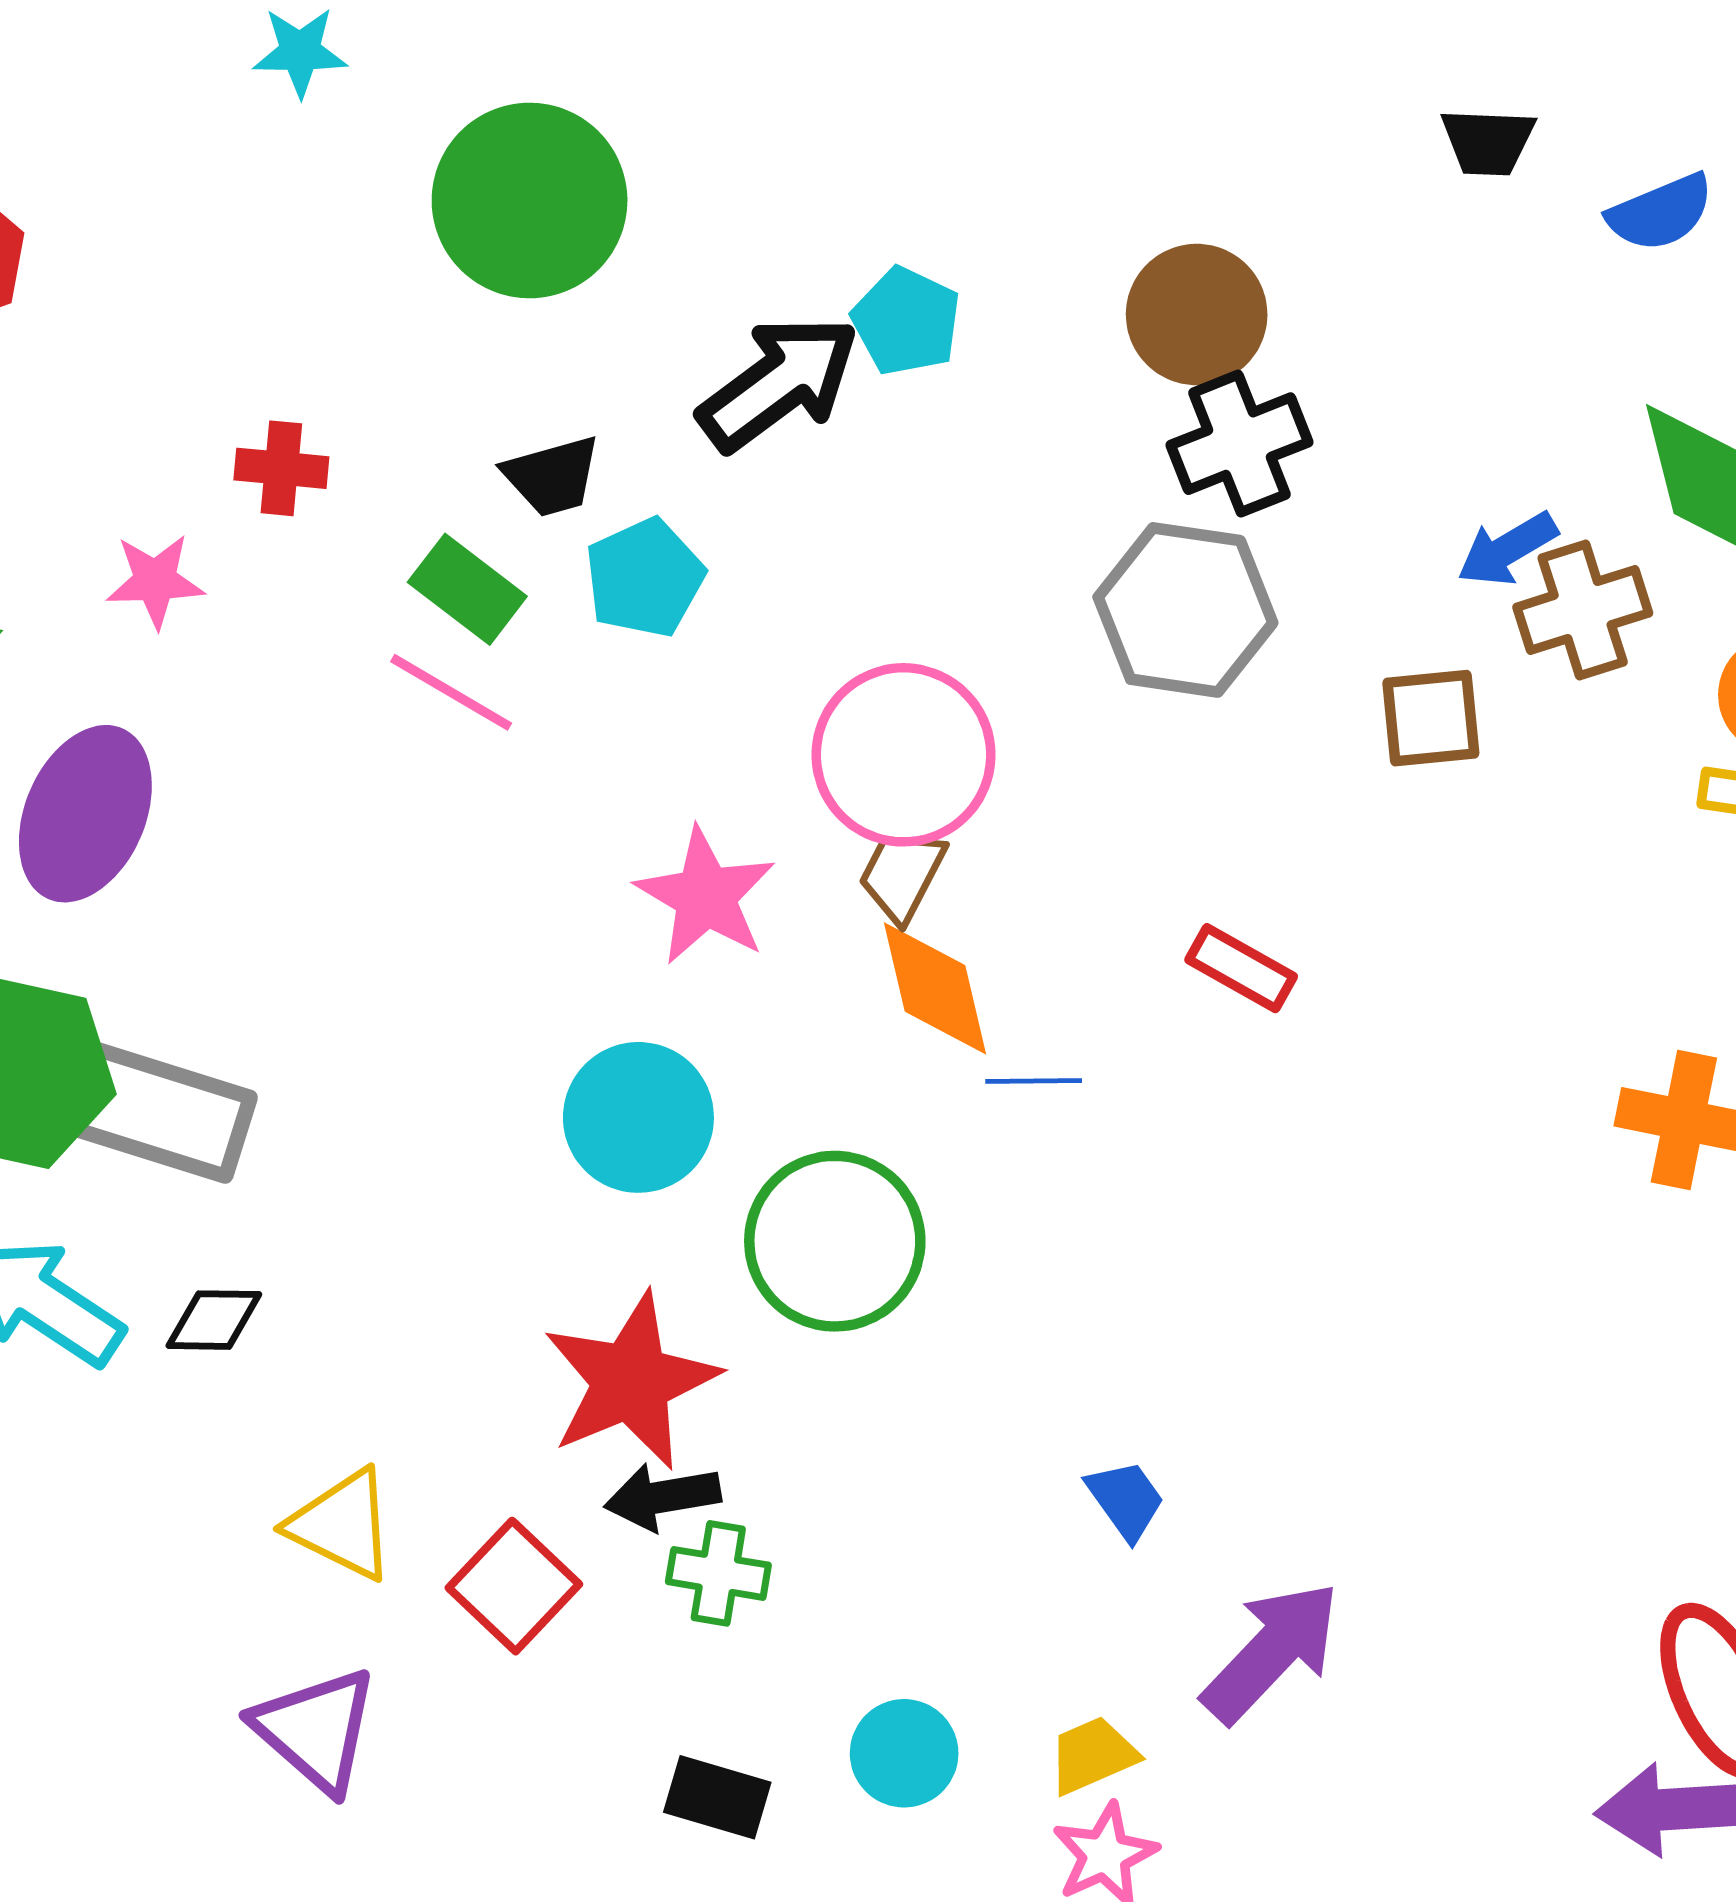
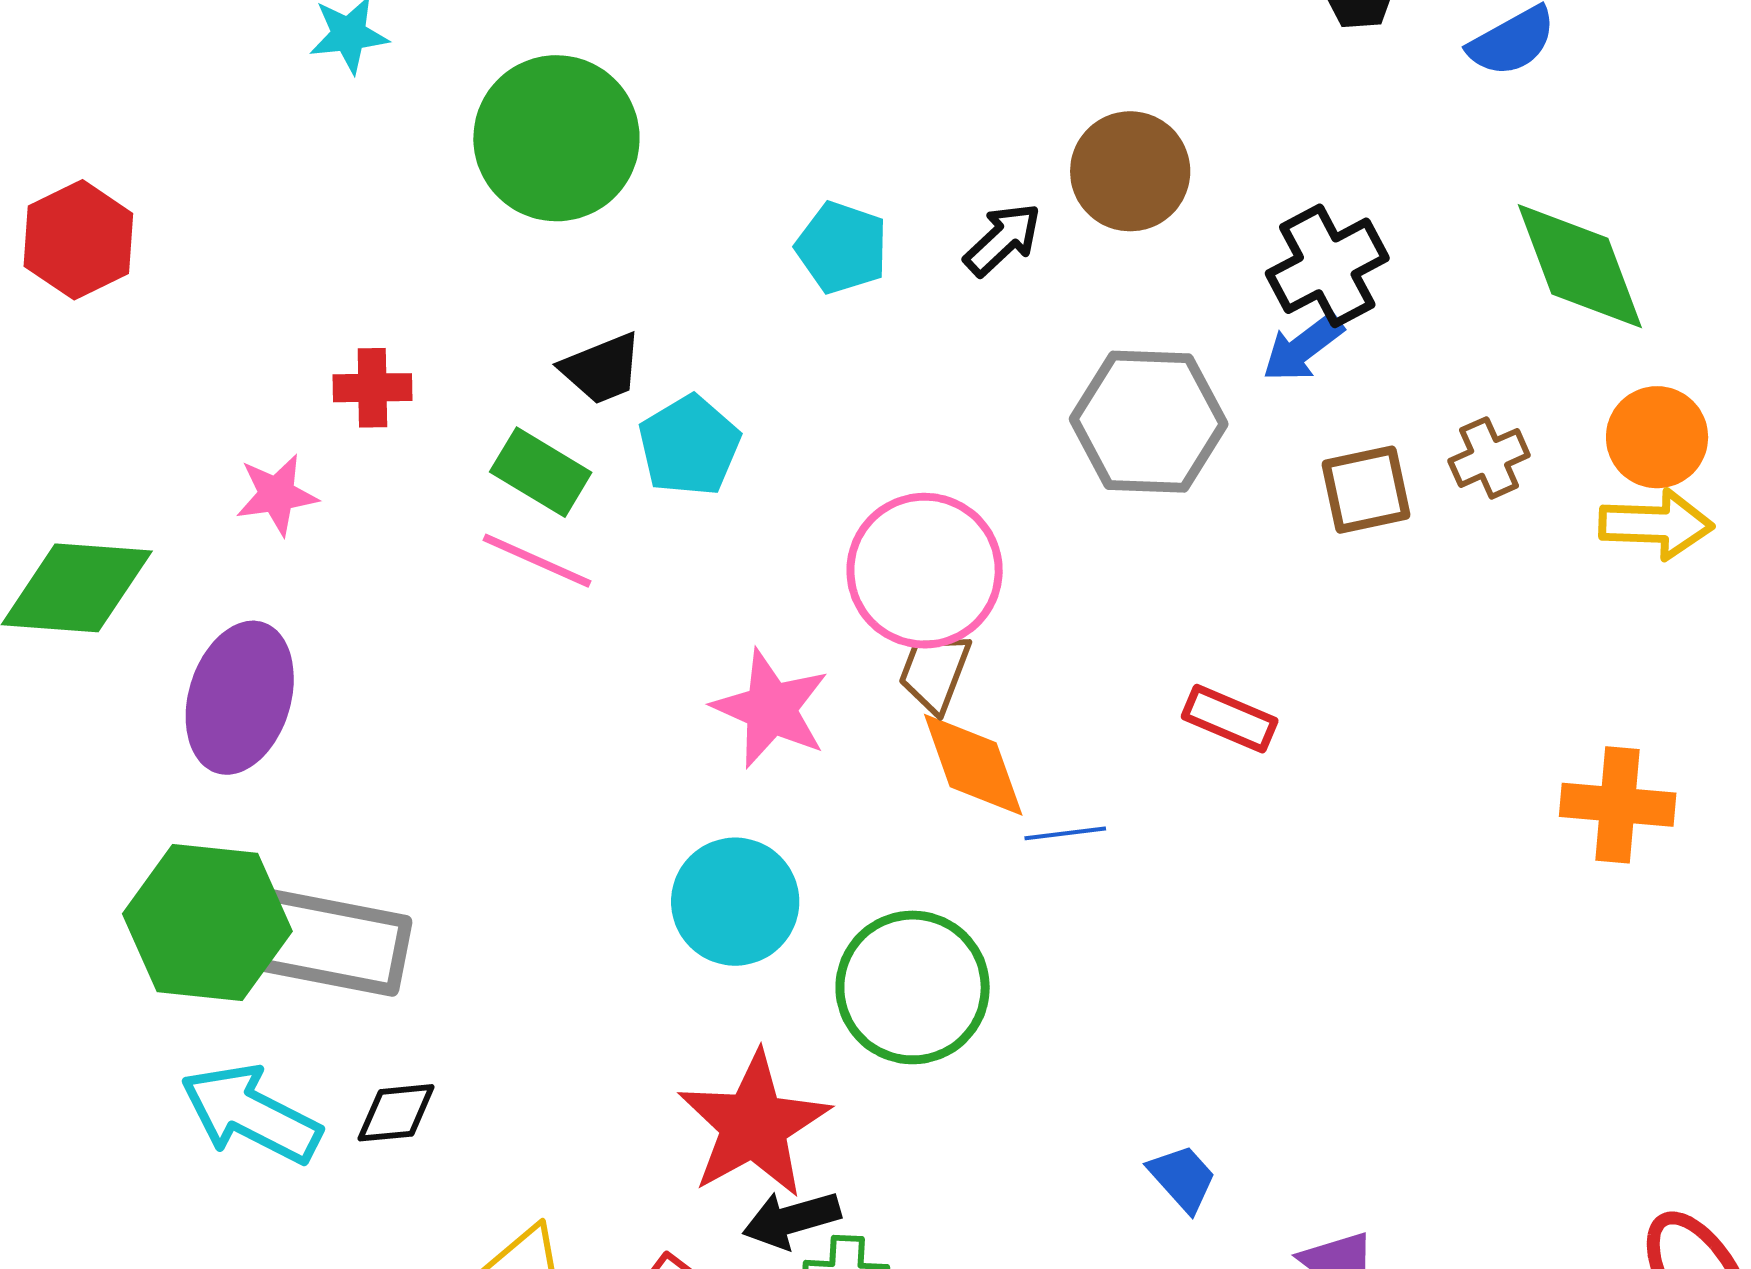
cyan pentagon: (906, 321) -> (842, 248), moved
black arrow: (779, 383) -> (1003, 239), moved, size x0.6
black cross: (1240, 444) -> (1327, 266), moved
blue arrow: (1507, 549) -> (1303, 348), moved
brown cross: (1583, 610) -> (1489, 458), moved, size x0.7

